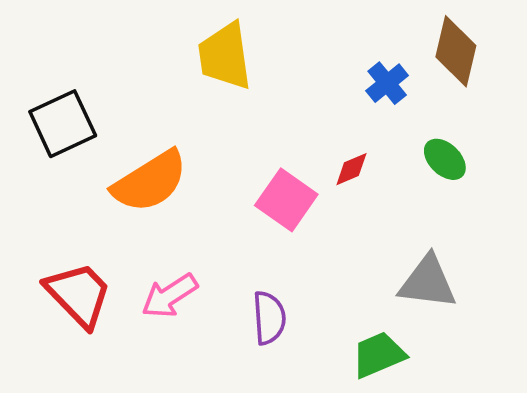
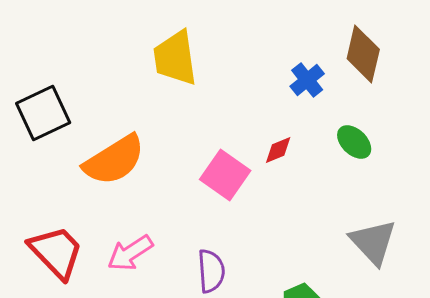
gray triangle: (428, 282) -> (373, 242), moved, turned 40

